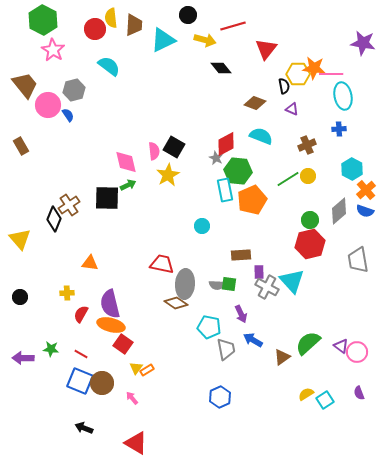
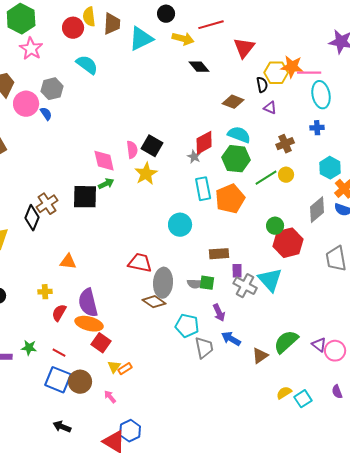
green hexagon: (238, 171) -> (236, 159), moved
green circle: (310, 220) -> (275, 226), moved
cyan circle: (202, 226) -> (180, 225), size x1.5
blue hexagon: (220, 397) -> (130, 431), moved

